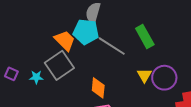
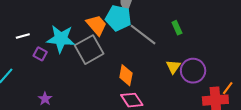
green rectangle: (145, 36) -> (177, 28), size x0.6
cyan star: (36, 77) -> (61, 39), moved, size x2.0

